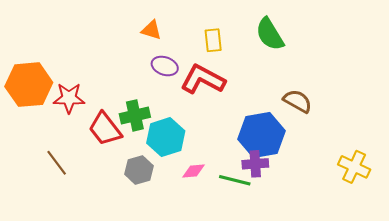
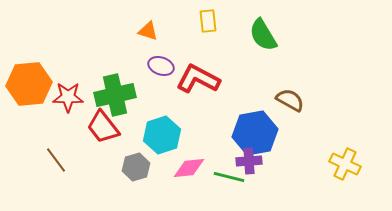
yellow rectangle: (213, 40) -> (208, 21), moved
green cross: (135, 115) -> (115, 95), moved, size x1.4
pink diamond: (194, 171) -> (189, 168), size x1.4

